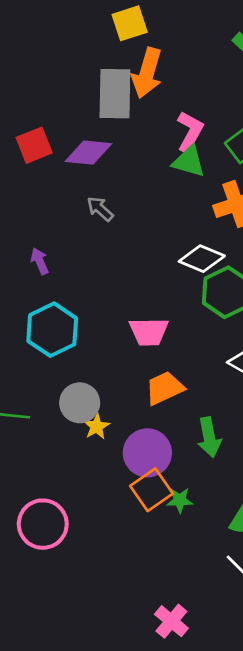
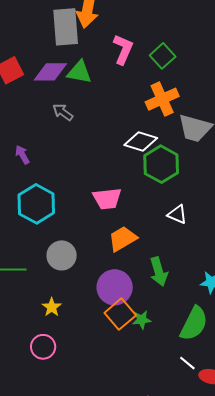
green triangle: (189, 162) -> (79, 72), moved
yellow star: (97, 427) -> (52, 307), moved
pink circle: (43, 524) -> (43, 347), size x0.7

